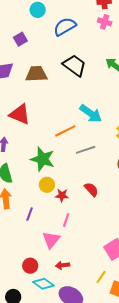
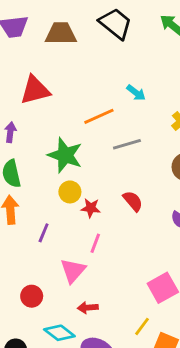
cyan arrow: (91, 113) -> (136, 93), size x0.6
red triangle: (20, 114) -> (35, 90), turned -40
red circle: (30, 266) -> (32, 296), moved

